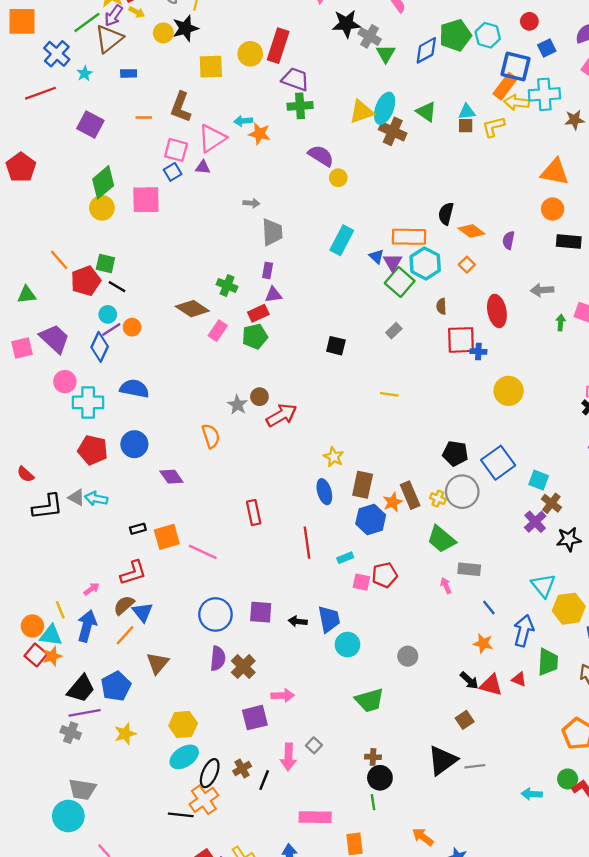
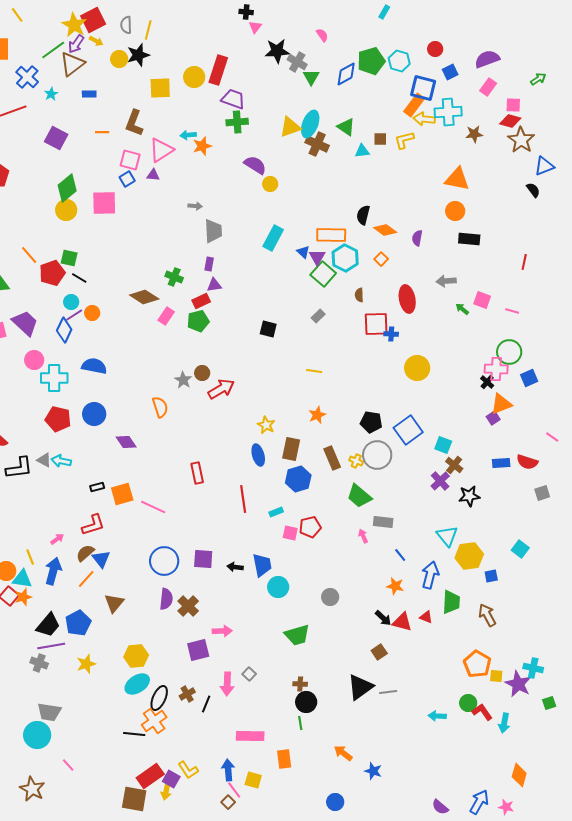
cyan triangle: (467, 112) -> (362, 151), moved
orange star: (259, 134) -> (202, 146), turned -30
green arrow: (561, 323) -> (462, 309), turned -56
orange star: (393, 502) -> (317, 415), moved

